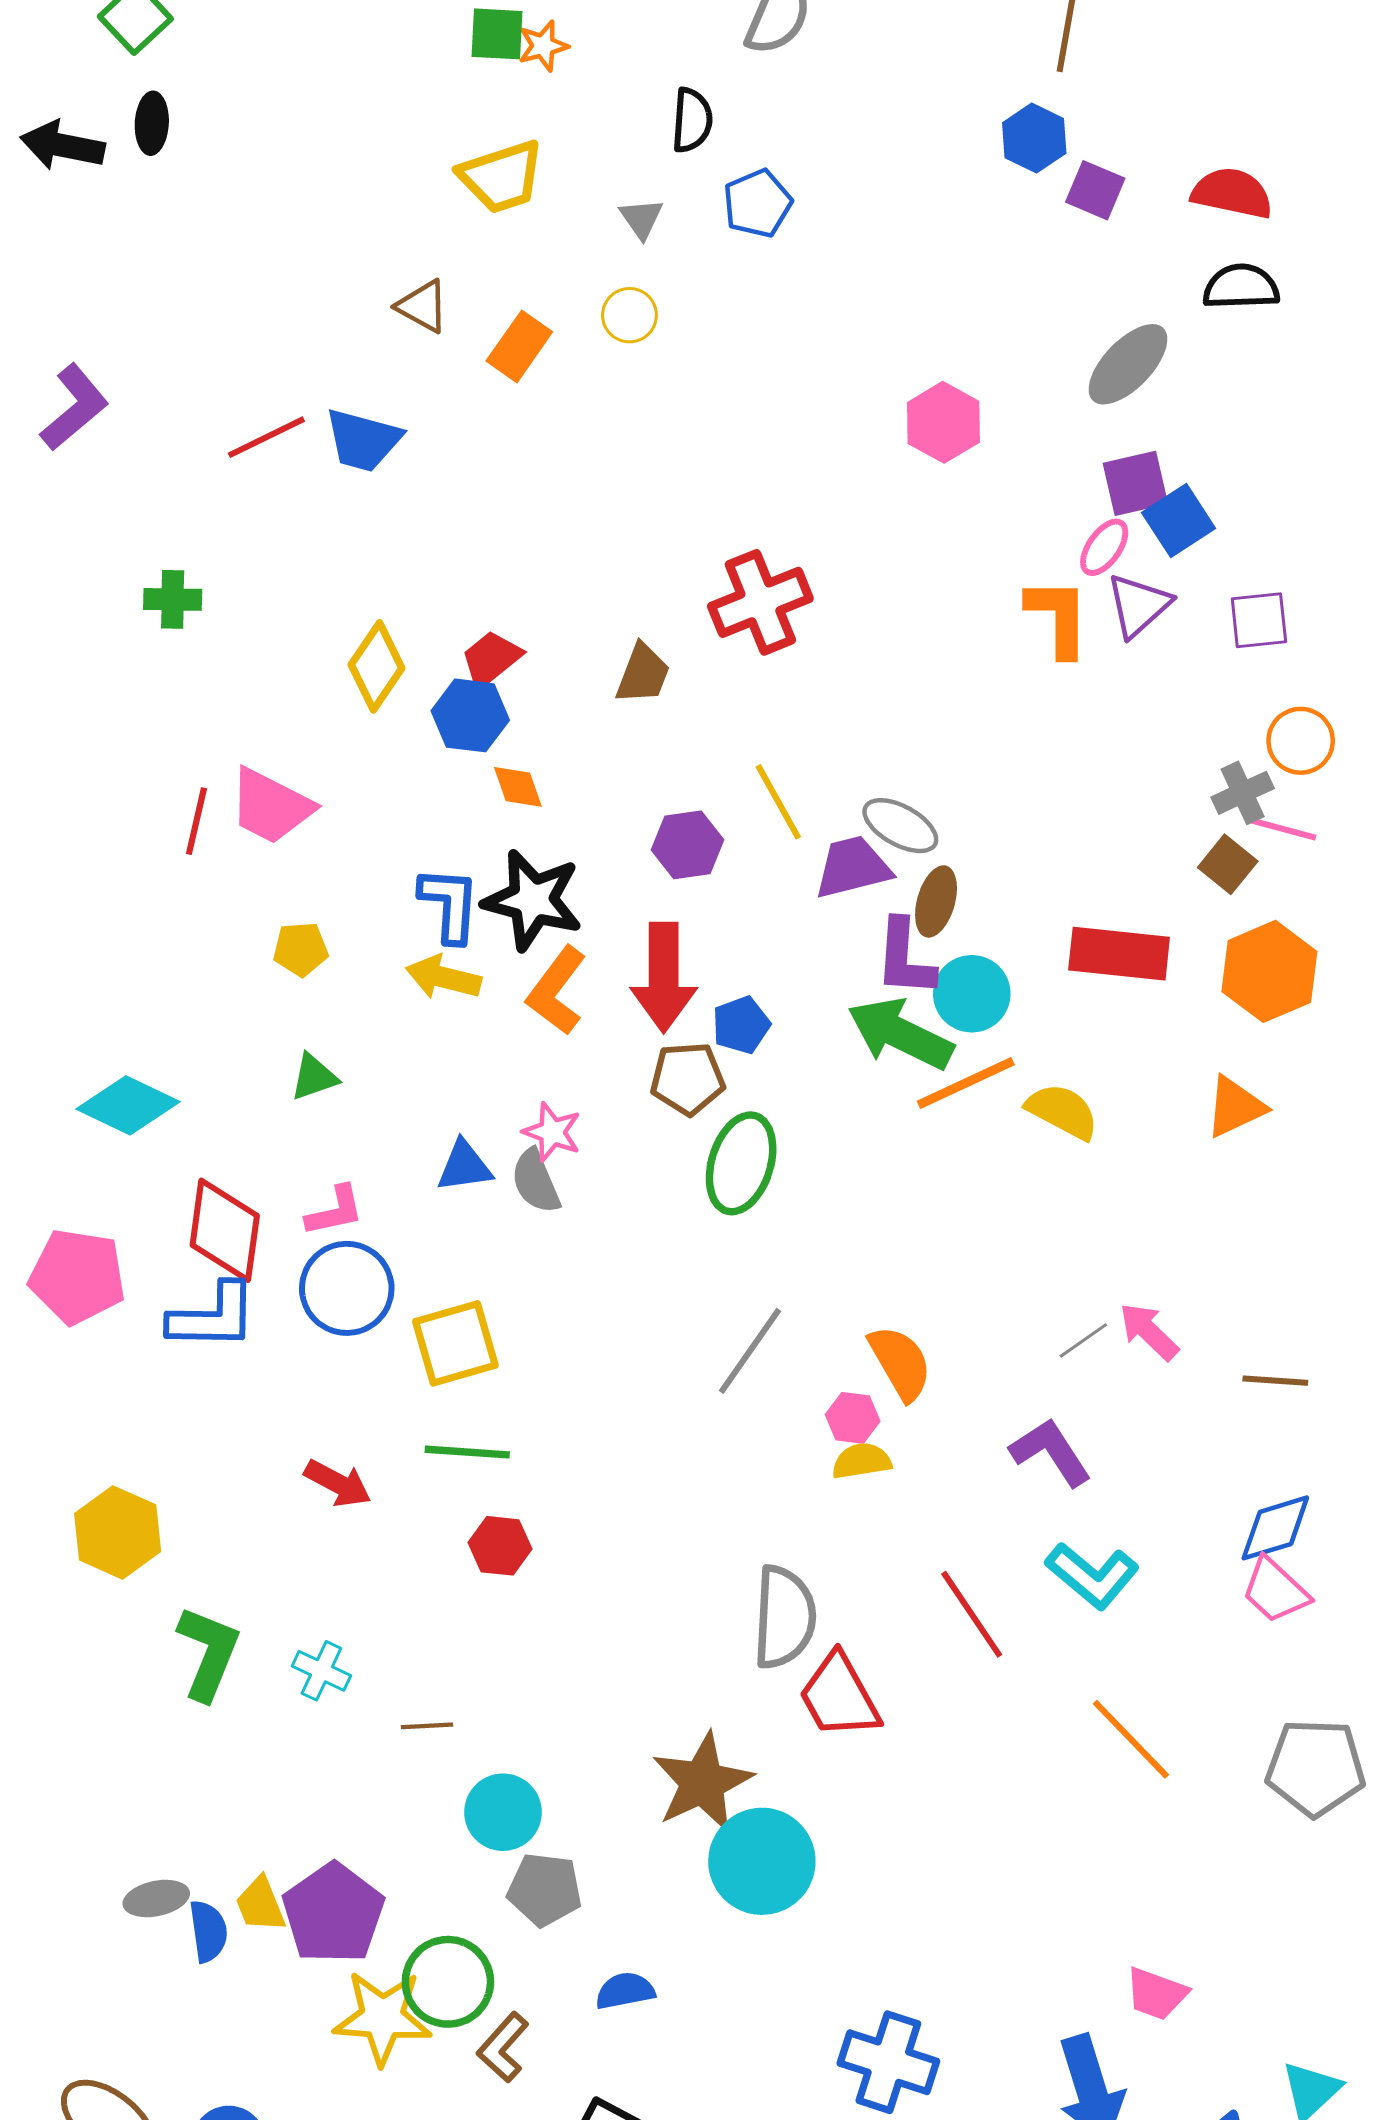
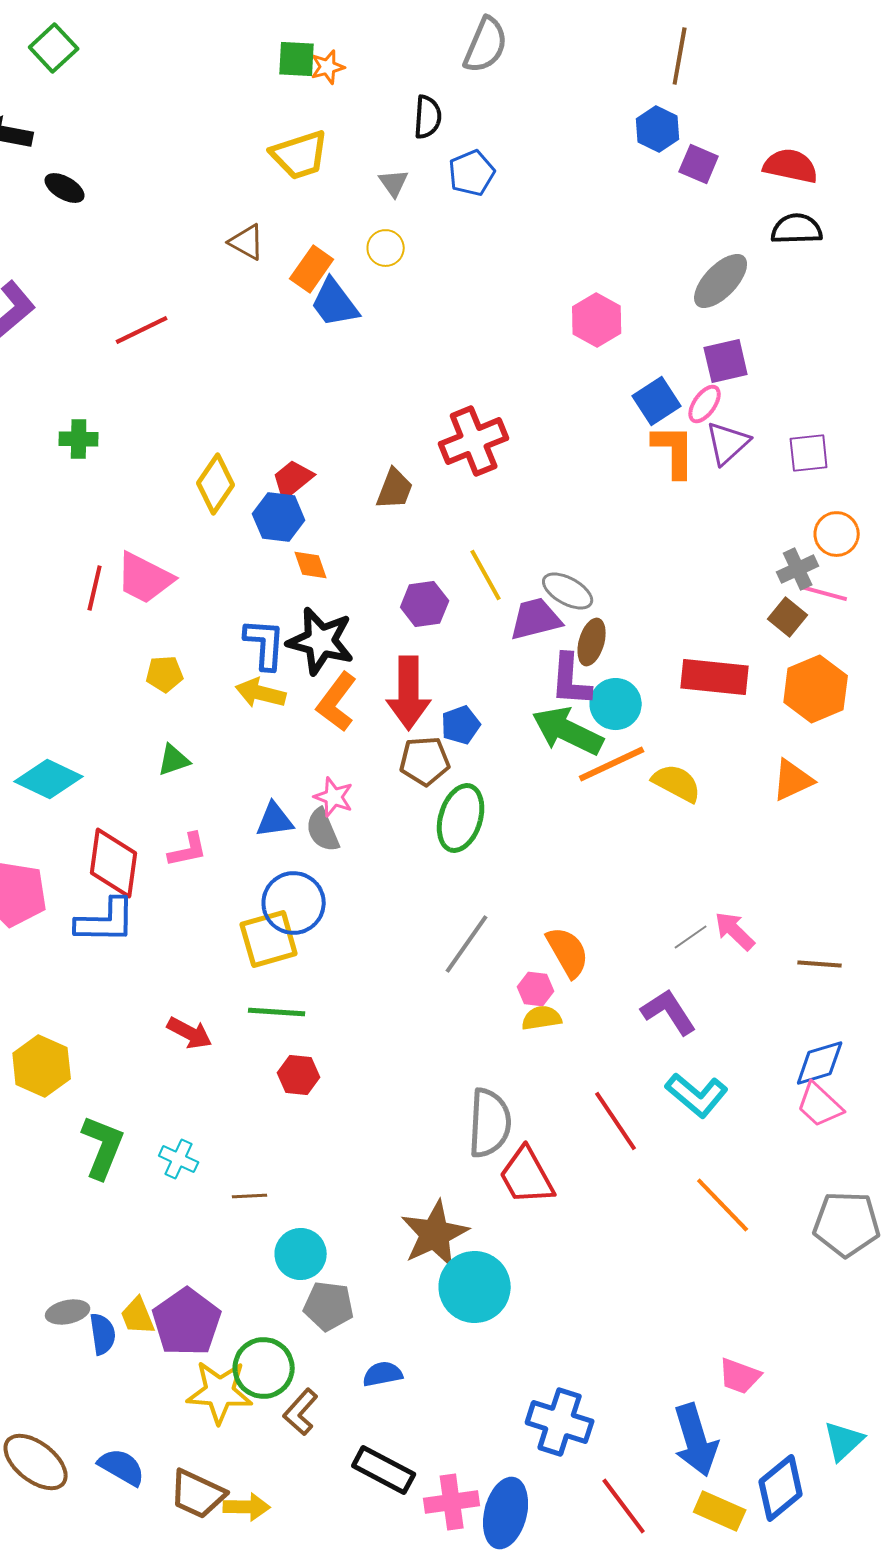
black ellipse: (152, 123) -> (65, 188), moved, turned -63
blue trapezoid: (363, 440) -> (335, 303), moved, turned 38
blue square: (1179, 521) -> (657, 401), moved
blue circle: (347, 1288) -> (294, 903), moved

